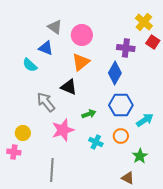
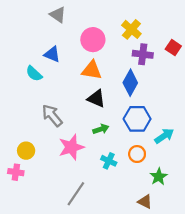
yellow cross: (144, 22) -> (131, 29), moved
gray triangle: (55, 27) -> (58, 15), moved
orange triangle: (81, 62) -> (92, 70), turned 48
black triangle: (69, 87) -> (96, 99), moved
gray line: (52, 170) -> (76, 194), moved, turned 30

